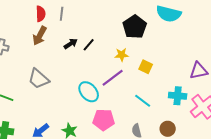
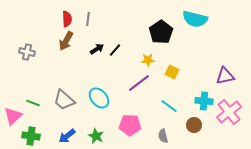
gray trapezoid: (39, 79) -> (64, 100), moved
cyan ellipse: (89, 92) -> (99, 98), moved
brown circle: (168, 129) -> (194, 125), moved

